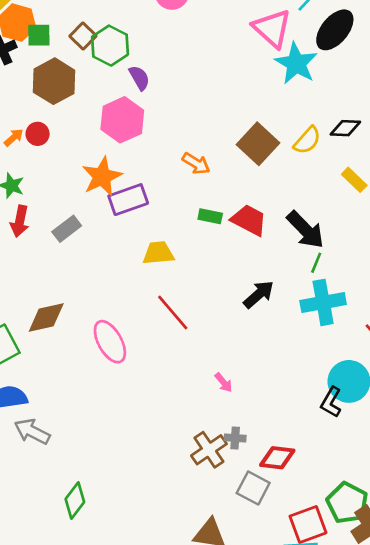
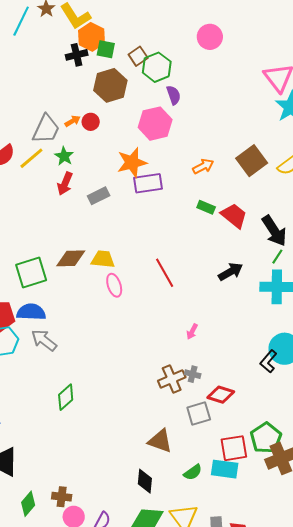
orange arrow: (196, 163) -> (203, 166), turned -70
yellow trapezoid: (158, 253) -> (103, 259), moved
pink ellipse: (110, 342) -> (114, 285), size x0.7
pink arrow: (224, 382) -> (192, 332), turned 56
gray square: (253, 488) -> (199, 413), turned 35

